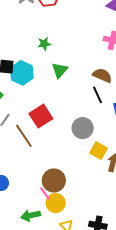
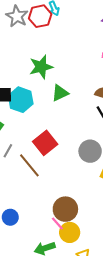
green star: (44, 44) -> (41, 67), size x1.6
green triangle: (60, 70) -> (60, 93), turned 30

